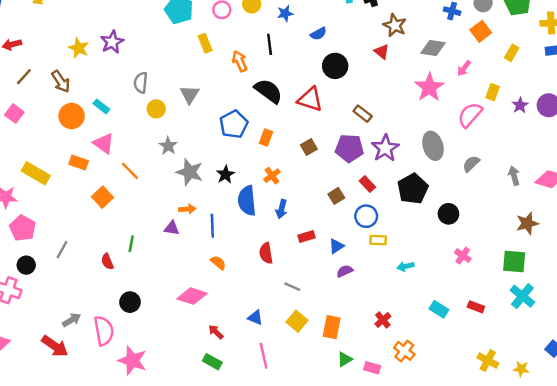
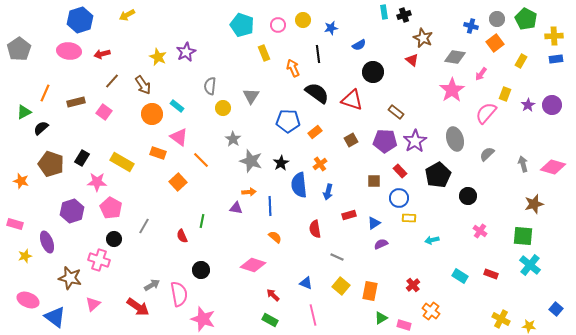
blue pentagon: (234, 124) -> (288, 121), turned 30
orange rectangle: (266, 137) -> (315, 132), turned 32
brown square: (336, 196) -> (374, 181), turned 32

